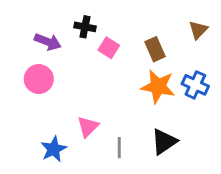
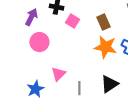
purple arrow: (48, 42) -> (31, 17), turned -84
pink circle: (39, 79) -> (39, 42), moved

